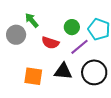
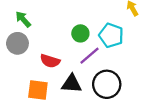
green arrow: (32, 20) -> (23, 19), moved
red semicircle: (50, 43) -> (50, 61), moved

